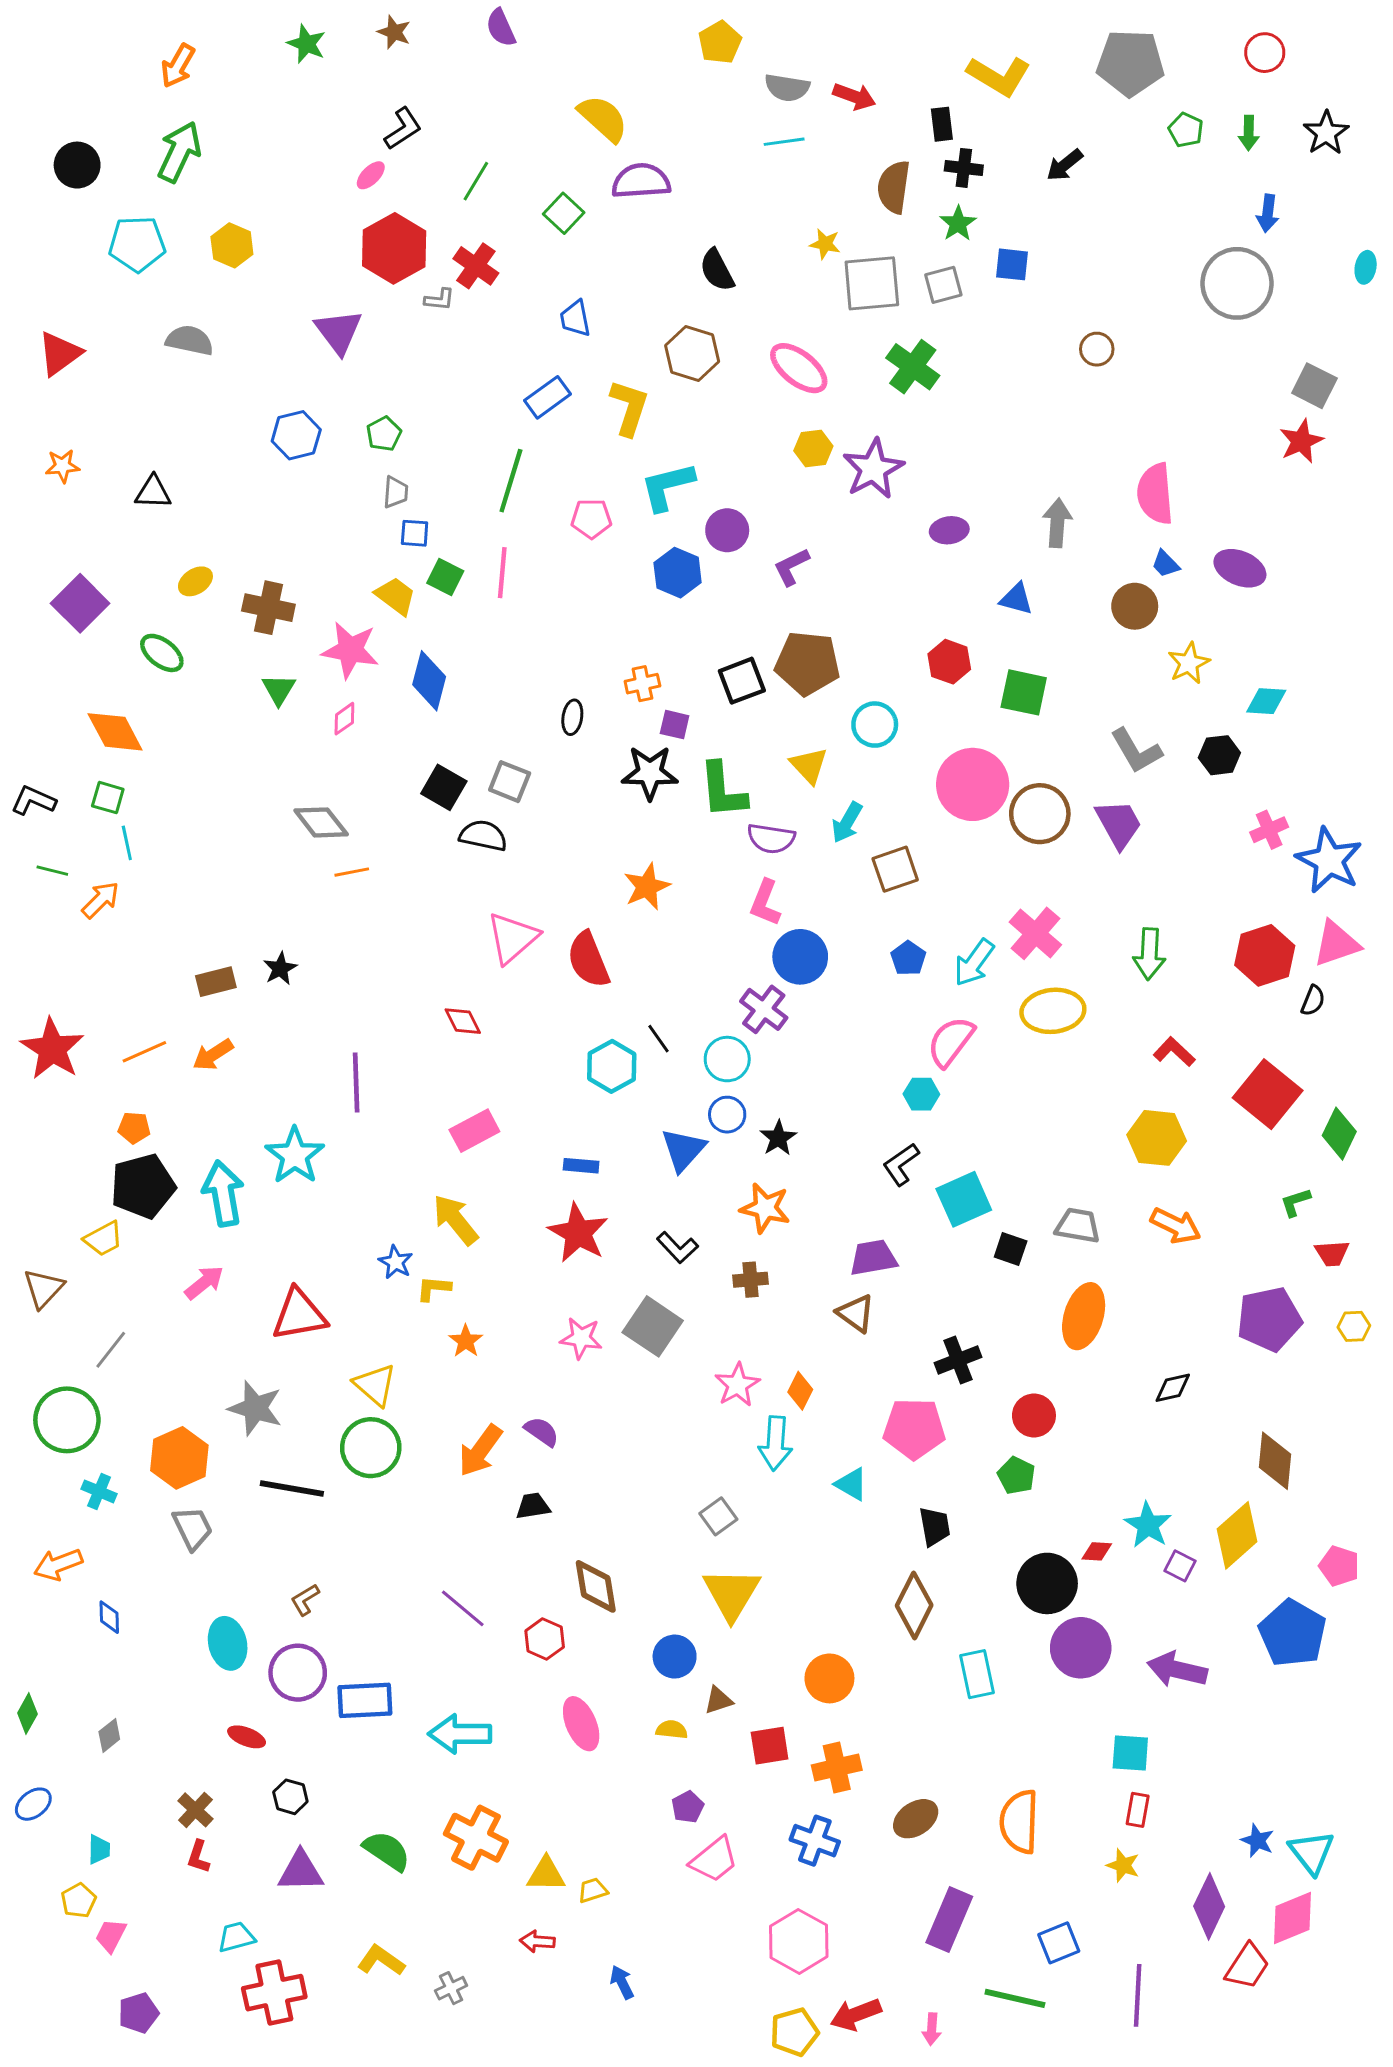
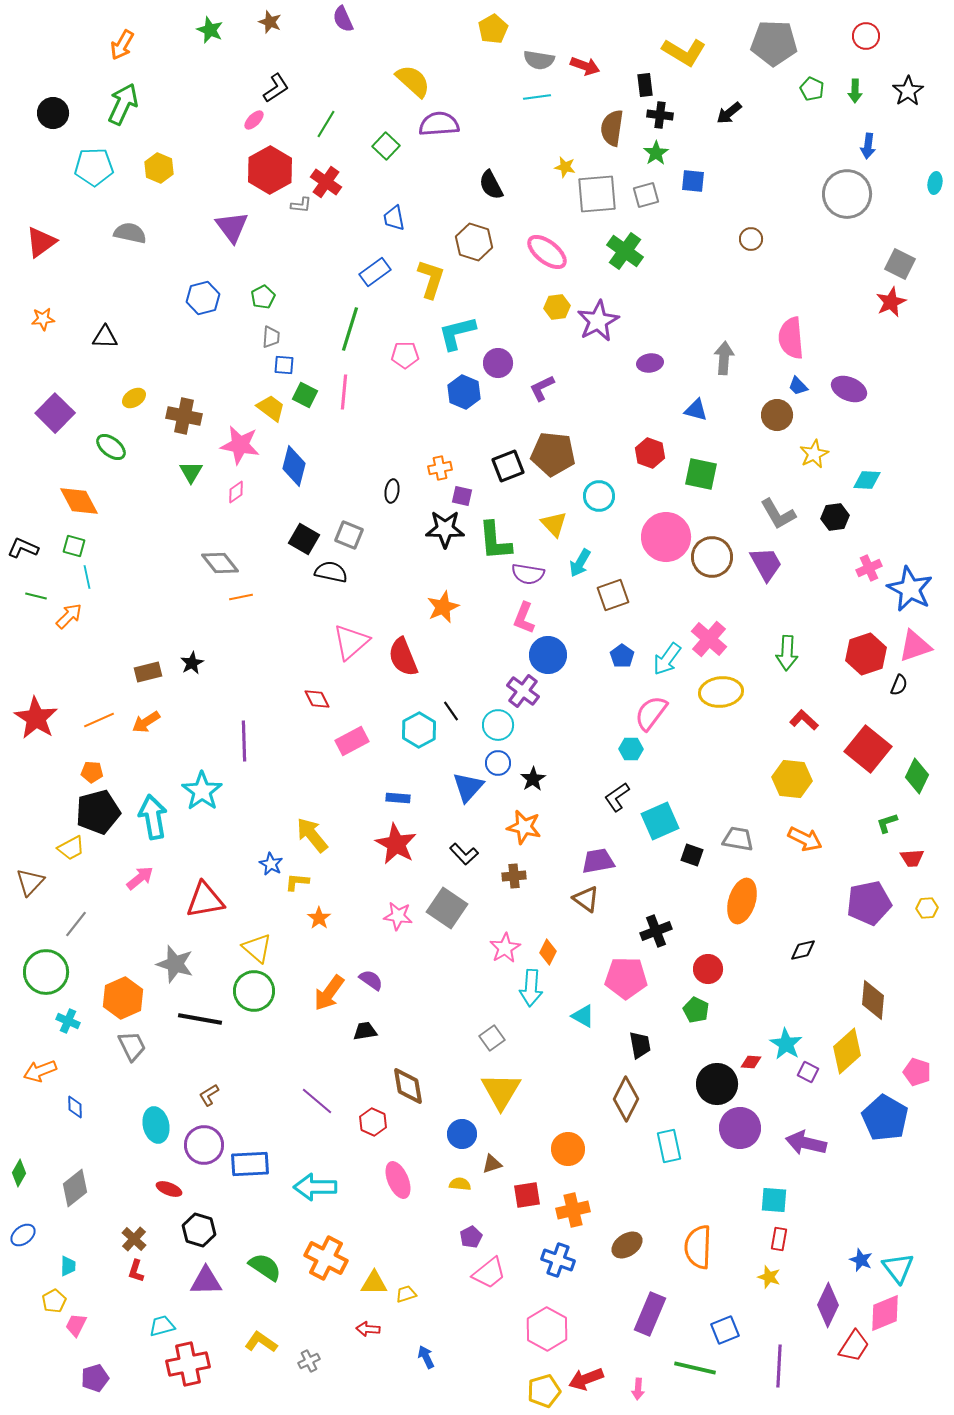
pink rectangle: (474, 1131) -> (352, 741), moved
gray diamond: (109, 1735) -> (75, 1188), size x1.6
black hexagon: (290, 1797) -> (199, 1230), size x1.4

